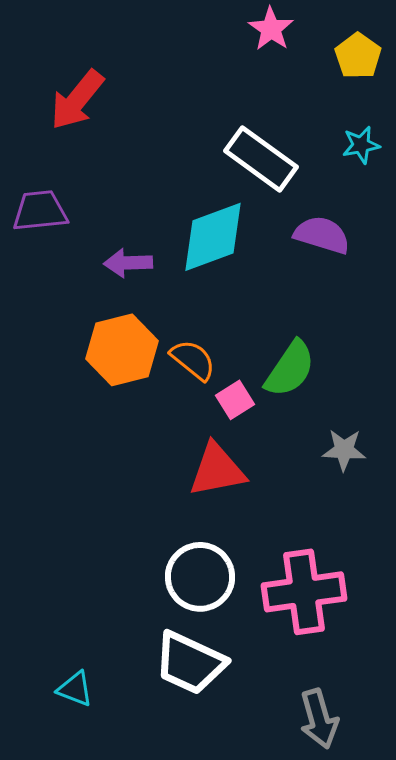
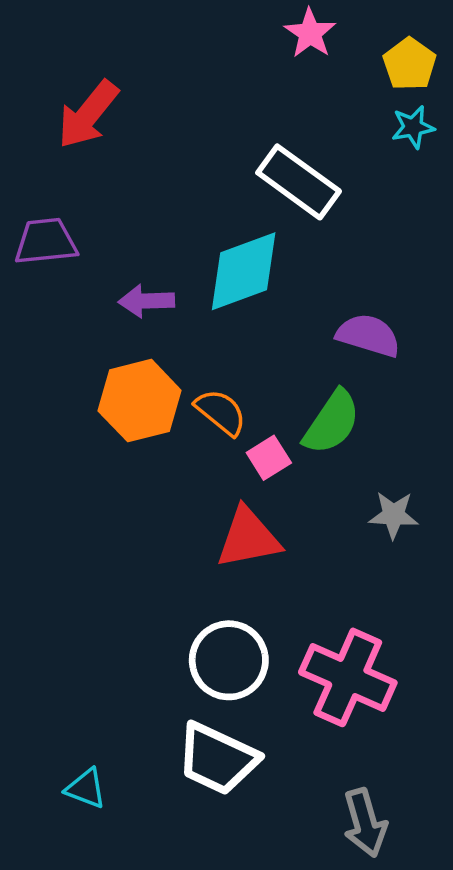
cyan star: (361, 145) -> (413, 127), moved
purple semicircle: (322, 235) -> (368, 335), moved
pink cross: (304, 592) -> (348, 677), turned 32

